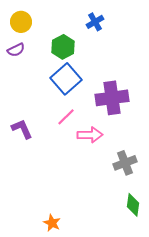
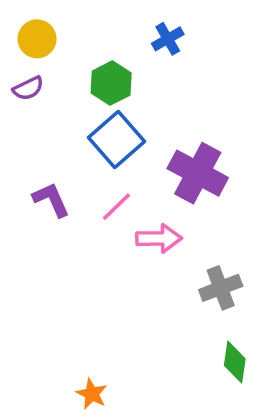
purple cross: (112, 98) -> (198, 173), turned 36
purple L-shape: (22, 129) -> (51, 200), moved

